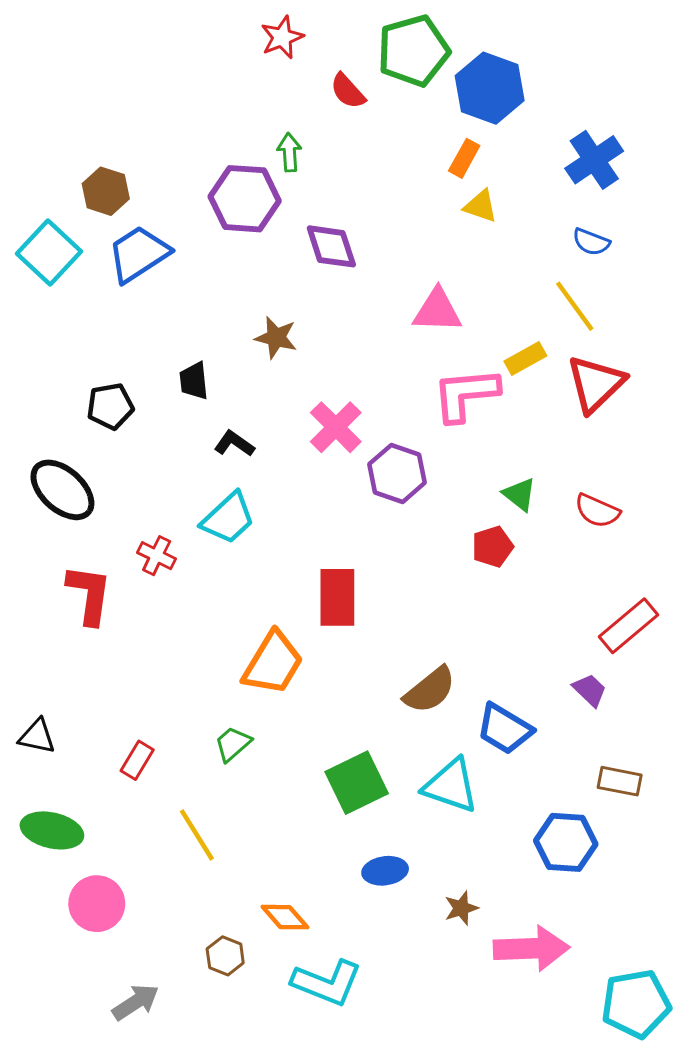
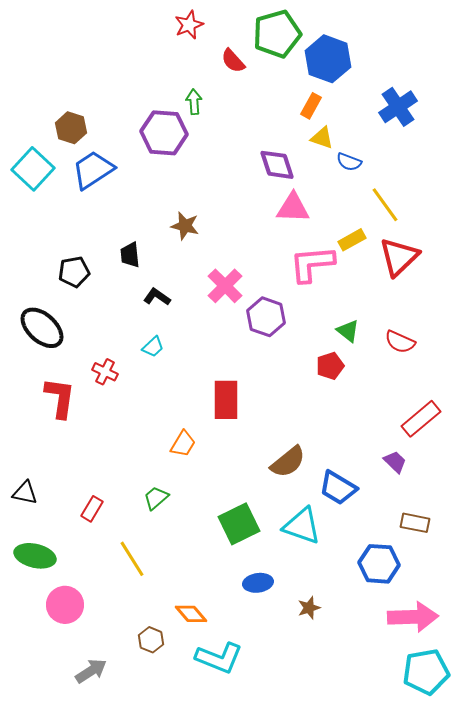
blue semicircle: (591, 242) -> (349, 162), moved
purple diamond: (331, 246) -> (277, 165), moved
cyan trapezoid: (228, 518) -> (153, 347), size x0.6
orange trapezoid: (273, 663) -> (183, 444), size x0.6
pink arrow: (531, 948) -> (413, 617), moved

